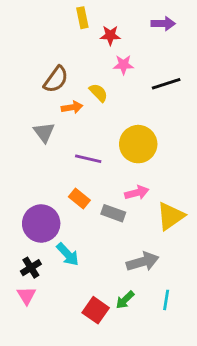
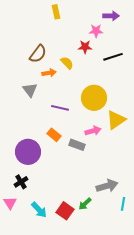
red star: (110, 35) -> (85, 47), moved
pink star: (123, 65) -> (96, 31), moved
yellow triangle: (171, 216) -> (116, 120), moved
cyan arrow: (68, 254) -> (39, 210), moved
gray arrow: (143, 262) -> (107, 186), moved
pink triangle: (26, 296) -> (10, 203), moved
cyan line: (166, 300) -> (123, 204), moved

